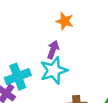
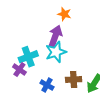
purple arrow: (53, 50) -> (55, 36), size x1.5

